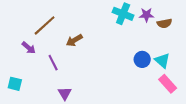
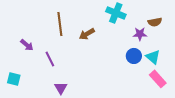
purple star: (146, 15) -> (140, 34), moved
brown line: (45, 25) -> (60, 24), moved, turned -55
brown arrow: (74, 40) -> (87, 34), moved

